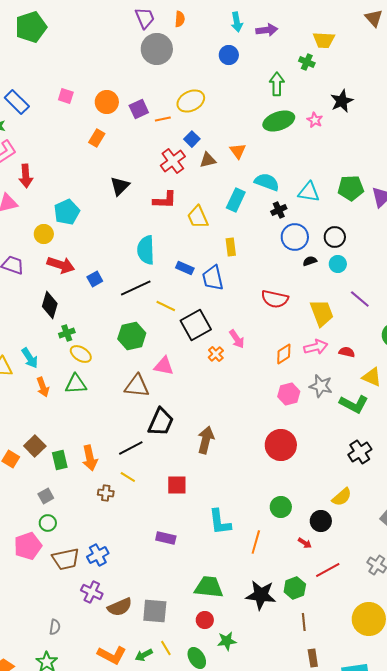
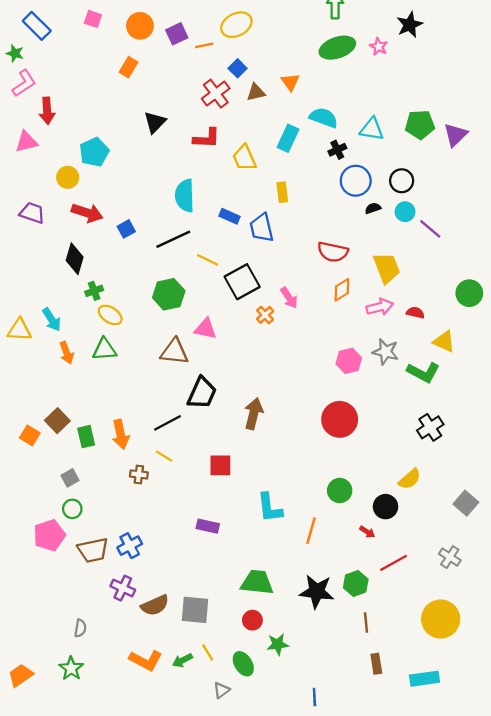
purple line: (360, 299) -> (430, 229), moved
orange diamond: (284, 354) -> (342, 290), moved

